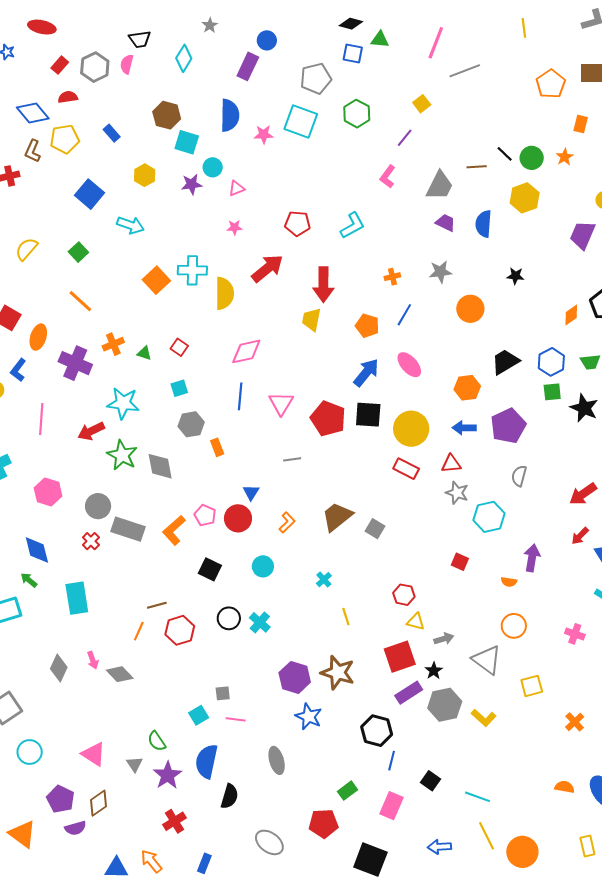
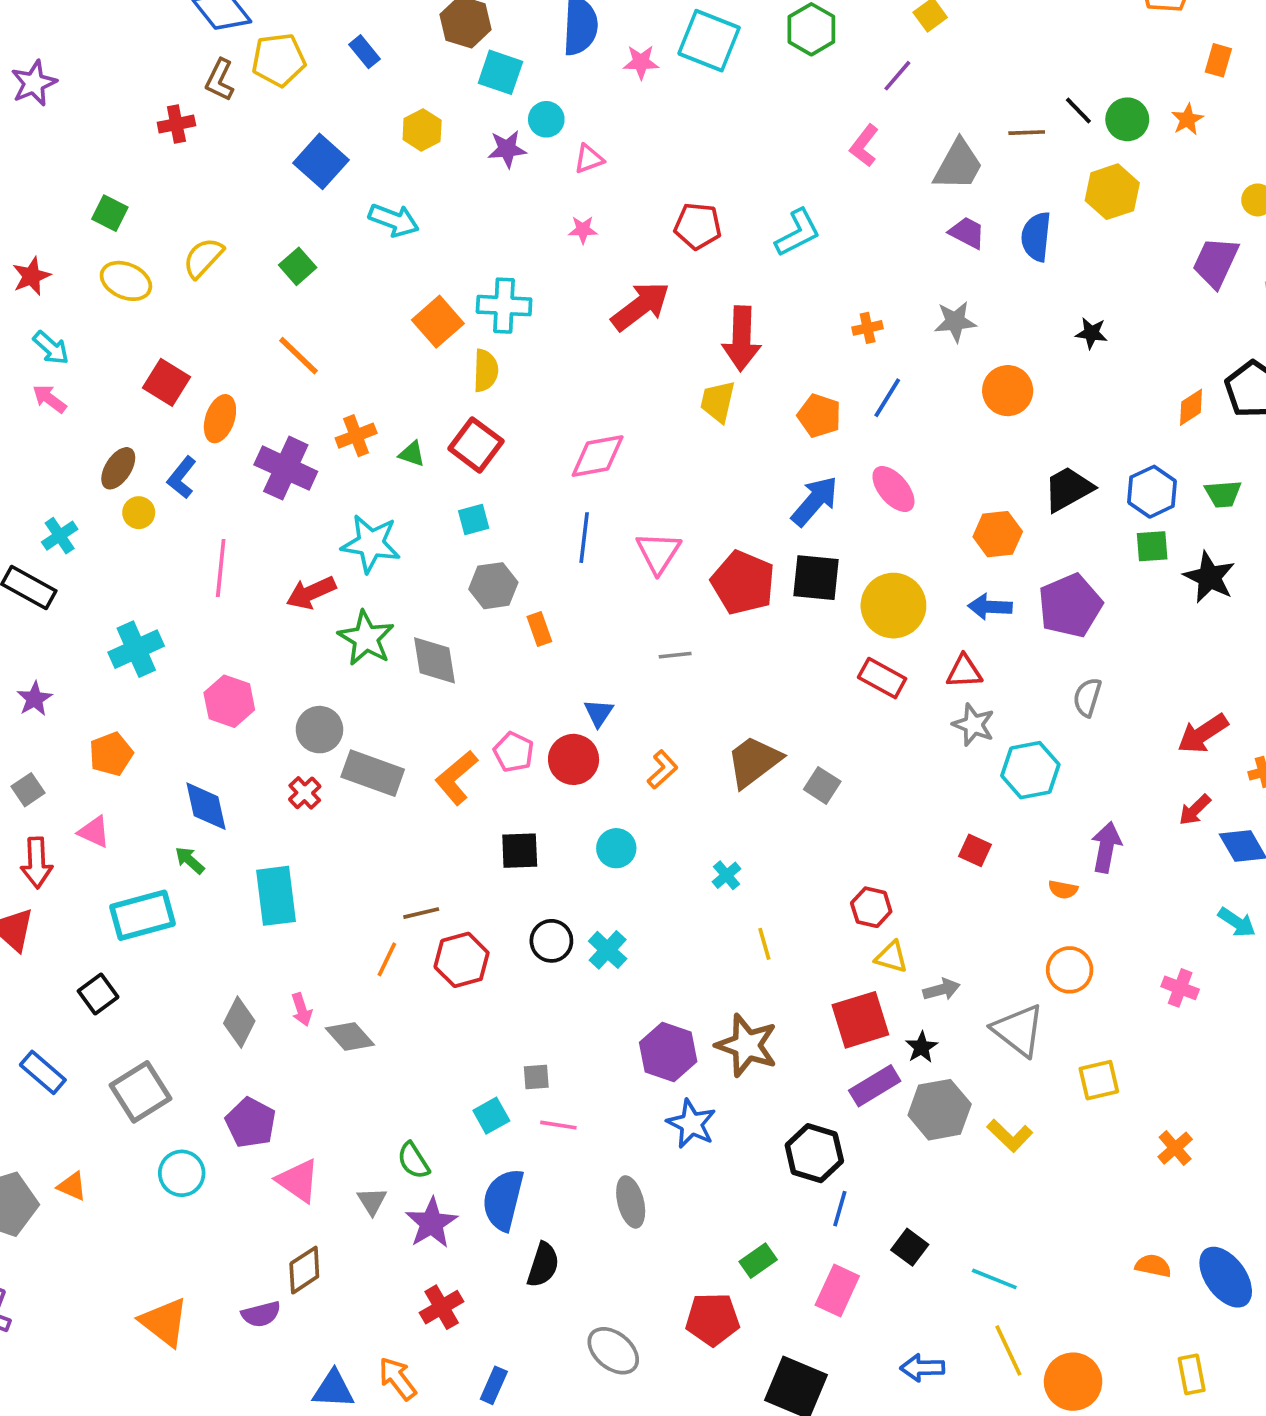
yellow semicircle: (224, 293) -> (486, 371), moved, size x0.7
red square: (179, 347) -> (476, 445), size x1.6
black square: (210, 569) -> (520, 851), turned -30
purple pentagon: (61, 799) -> (251, 1123), moved

